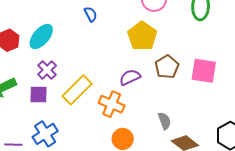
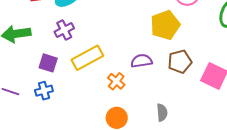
purple square: (38, 94) -> (48, 63), moved
orange cross: (112, 104) -> (116, 81), size x0.7
blue cross: (45, 134) -> (44, 91), size x0.7

